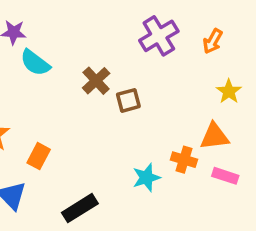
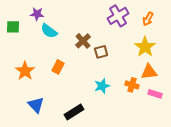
yellow star: (229, 91) -> (145, 47), moved, size x1.5
orange rectangle: (39, 156) -> (58, 67), moved
cyan star: (146, 178) -> (102, 86), moved

